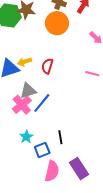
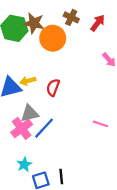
orange circle: (57, 23) -> (53, 38), moved
pink line: (92, 74) -> (100, 124), moved
black line: (60, 137) -> (61, 176), moved

